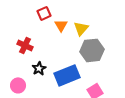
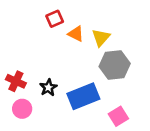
orange triangle: (61, 25) -> (76, 34), turned -32
red cross: (25, 45) -> (16, 81), moved

